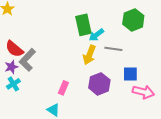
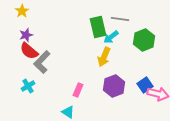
green hexagon: (133, 20) -> (144, 40), moved
gray line: (113, 49) -> (120, 19), moved
purple star: (11, 67) -> (26, 35), moved
blue square: (130, 74) -> (145, 85), moved, turned -35

